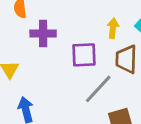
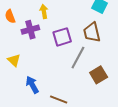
yellow arrow: (113, 28) -> (44, 11), moved

